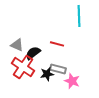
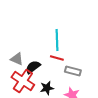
cyan line: (79, 16) -> (57, 40), moved
gray rectangle: (58, 69) -> (73, 71), moved

